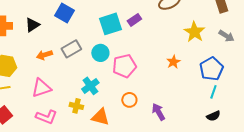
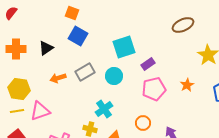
purple rectangle: (134, 20) -> (148, 64), moved
pink pentagon: (124, 66) -> (154, 89), moved
pink triangle: (41, 88) -> (40, 111), moved

